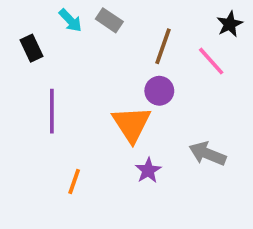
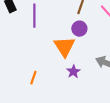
purple line: (52, 111) -> (34, 16), moved

